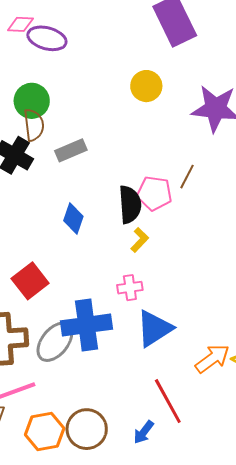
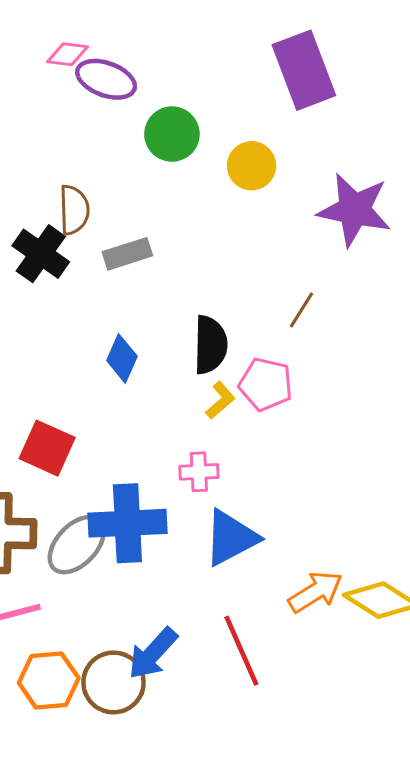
green circle: (32, 101) -> (172, 134), moved
pink pentagon: (154, 193) -> (266, 384), moved
red square: (30, 281) -> (47, 448), turned -33
blue arrow: (144, 432) -> (153, 653), moved, size x1.5

